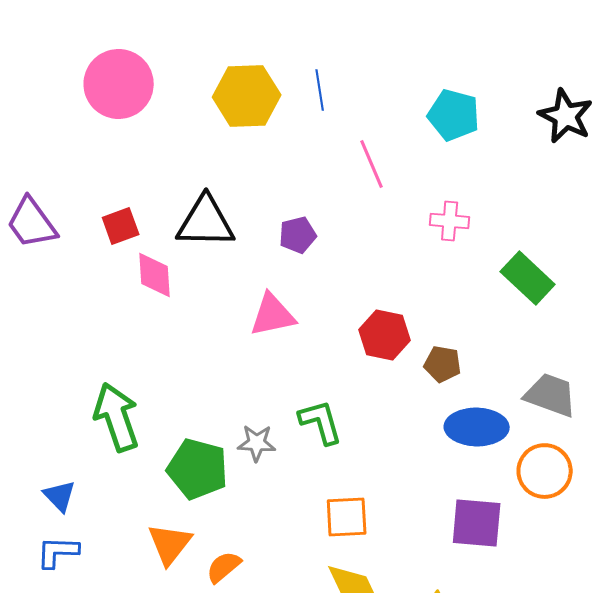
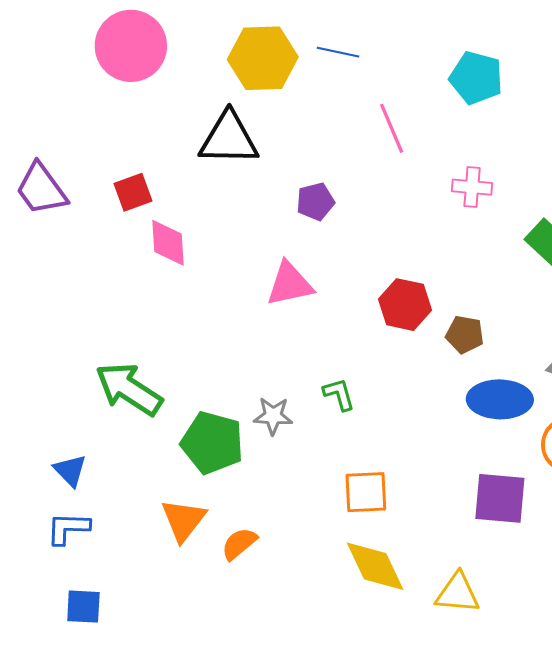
blue line: (320, 90) -> (338, 52), turned -69
black triangle: (206, 222) -> (229, 139), moved
green arrow: (117, 417) -> (129, 389), turned -38
green L-shape: (321, 422) -> (339, 394), size x0.7

